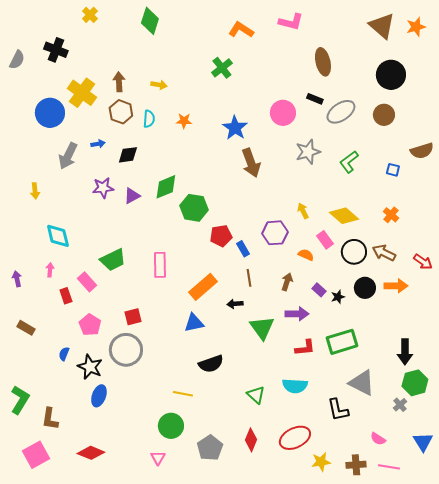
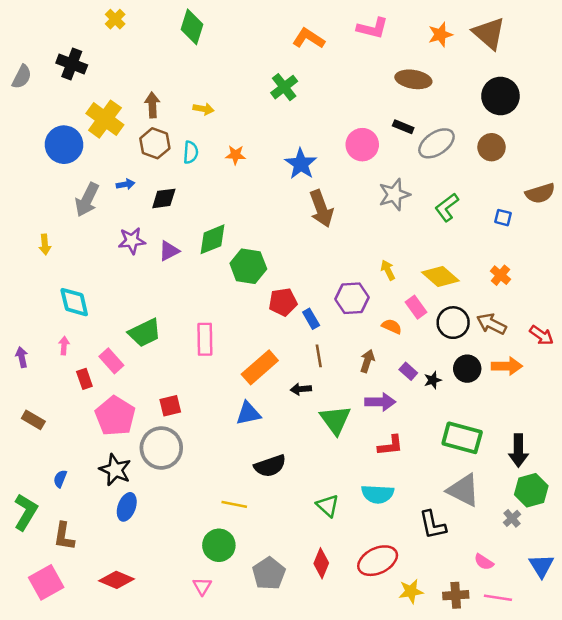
orange star: (416, 27) -> (440, 35), moved
brown ellipse: (323, 62) -> (413, 79), turned -68
pink pentagon: (90, 325) -> (115, 416), size x1.4
green rectangle: (342, 342) -> (462, 438), moved, turned 32
blue semicircle: (64, 354) -> (60, 479), moved

